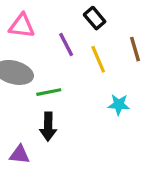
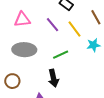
green line: (49, 92) -> (61, 55), moved
cyan star: (119, 105) -> (93, 45), moved

